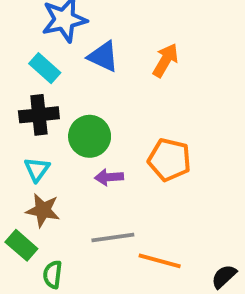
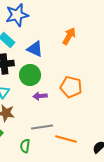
blue triangle: (103, 56) -> (35, 49), moved
green semicircle: (53, 275) -> (25, 146), moved

